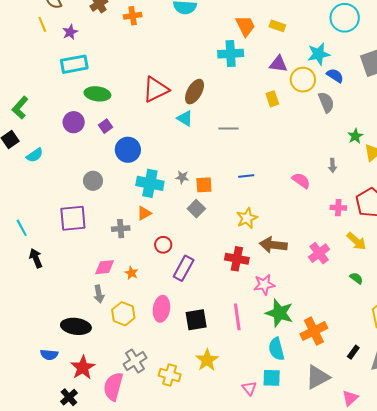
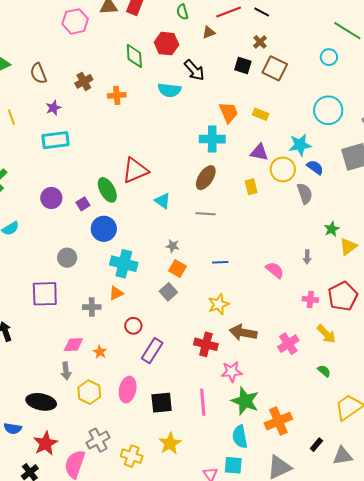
yellow line: (42, 24) -> (11, 117), moved
brown ellipse: (195, 92) -> (206, 178), moved
green ellipse: (97, 94) -> (107, 190), moved, turned 50
gray star: (182, 177) -> (173, 246), moved
orange square: (204, 185) -> (178, 268), turned 30

